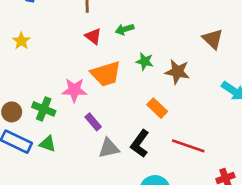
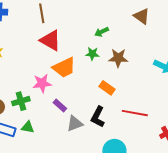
green arrow: (125, 29) -> (102, 32), moved
red triangle: (93, 36) -> (50, 40), size x1.6
brown triangle: (213, 39) -> (142, 16), moved
green cross: (44, 109) -> (21, 101), turned -30

